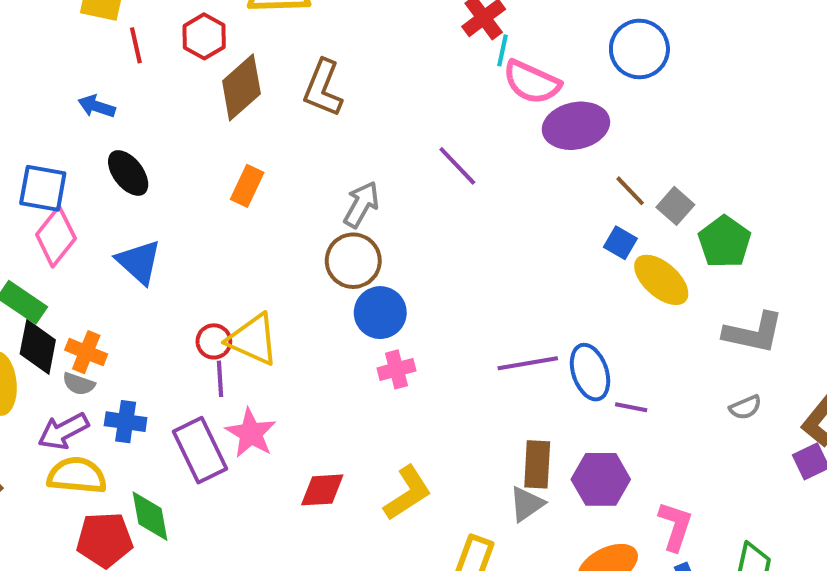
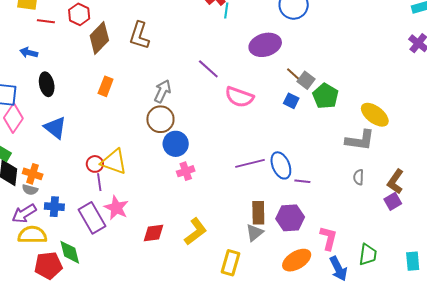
red line: (136, 45) -> (46, 21), turned -66
pink semicircle: (532, 82) -> (239, 97), moved
black ellipse: (128, 173) -> (47, 84), turned 30
gray square: (675, 206) -> (306, 80), moved
green pentagon: (725, 242) -> (325, 96), moved
yellow ellipse: (661, 280) -> (375, 115), moved
gray semicircle: (745, 407) -> (359, 177), turned 119

